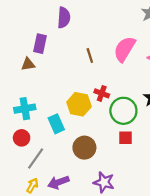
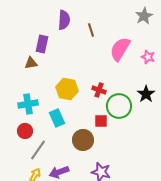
brown line: (90, 56) -> (91, 30), moved
yellow hexagon: (79, 104) -> (67, 89), moved
red square: (126, 138) -> (101, 121), moved

